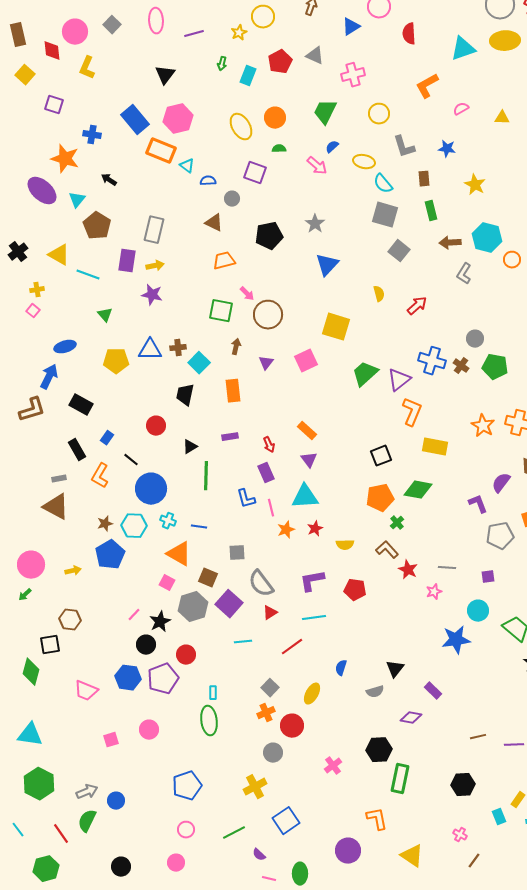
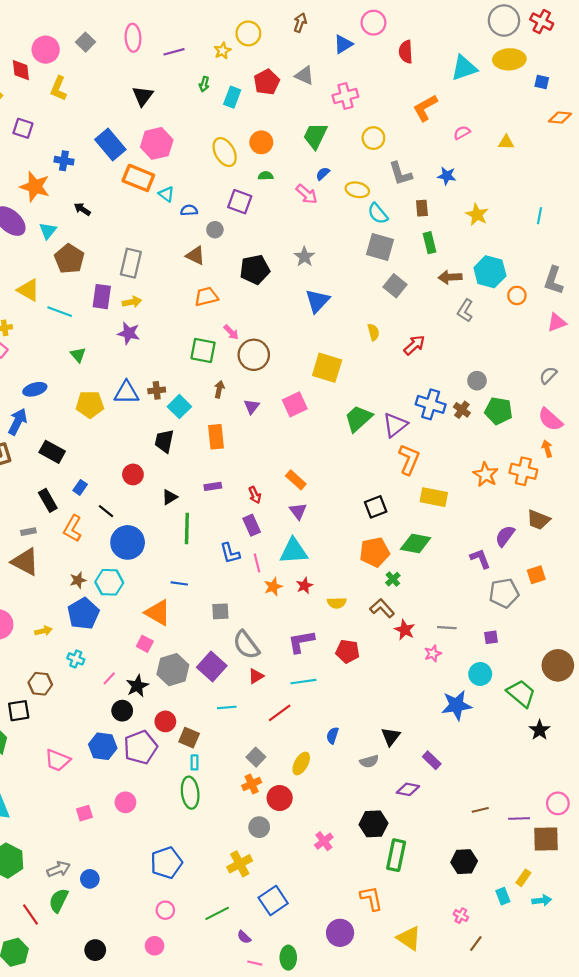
cyan cross: (168, 521) -> (76, 659), moved
brown square: (208, 578) -> (189, 738), moved

